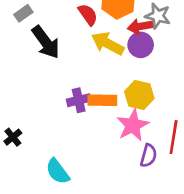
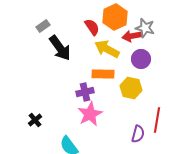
purple circle: (141, 45) -> (141, 59), moved
orange rectangle: (102, 100) -> (103, 74), moved
pink star: (133, 125) -> (90, 114), moved

